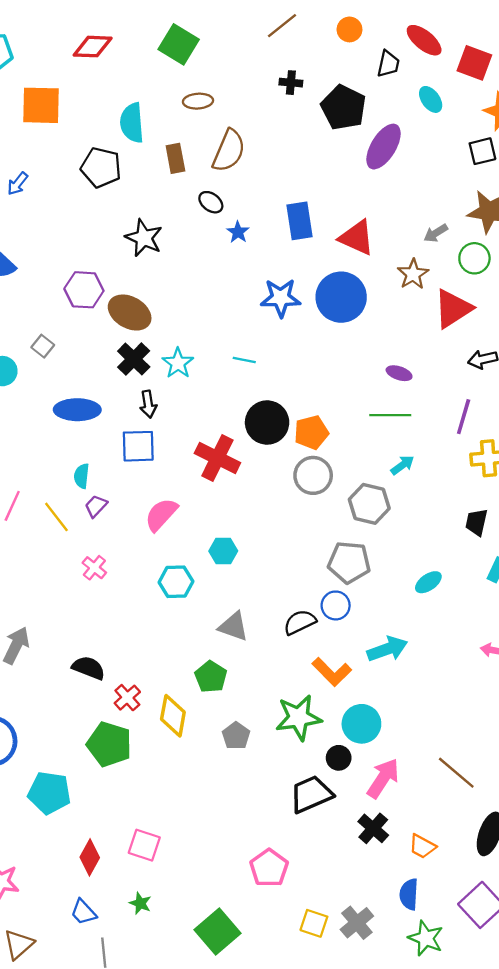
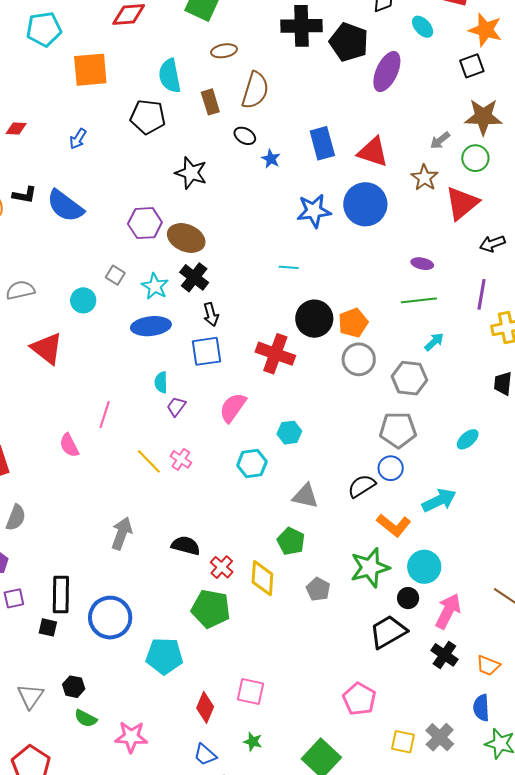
black cross: (291, 83) -> (301, 26), size x2.0
cyan star: (178, 363) -> (155, 286), moved
yellow line: (56, 517) -> (149, 461), moved

